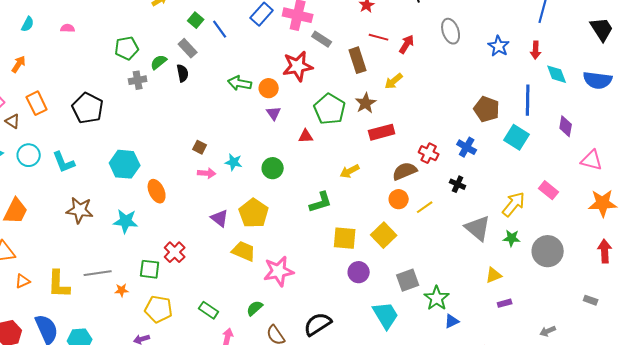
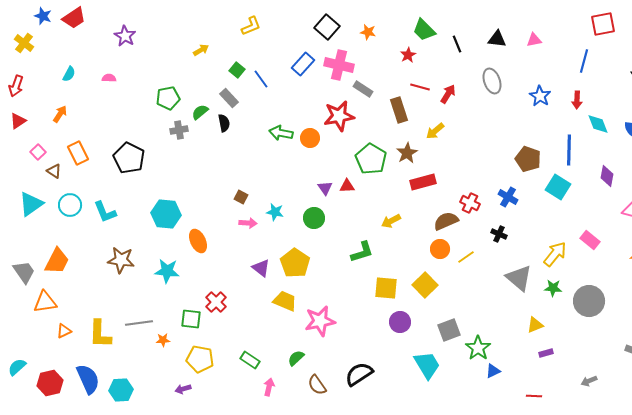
purple triangle: (274, 113) -> (325, 188), moved

